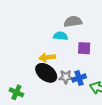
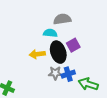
purple square: (84, 48) -> (73, 45), turned -32
black ellipse: (46, 73) -> (58, 52), moved, turned 35

